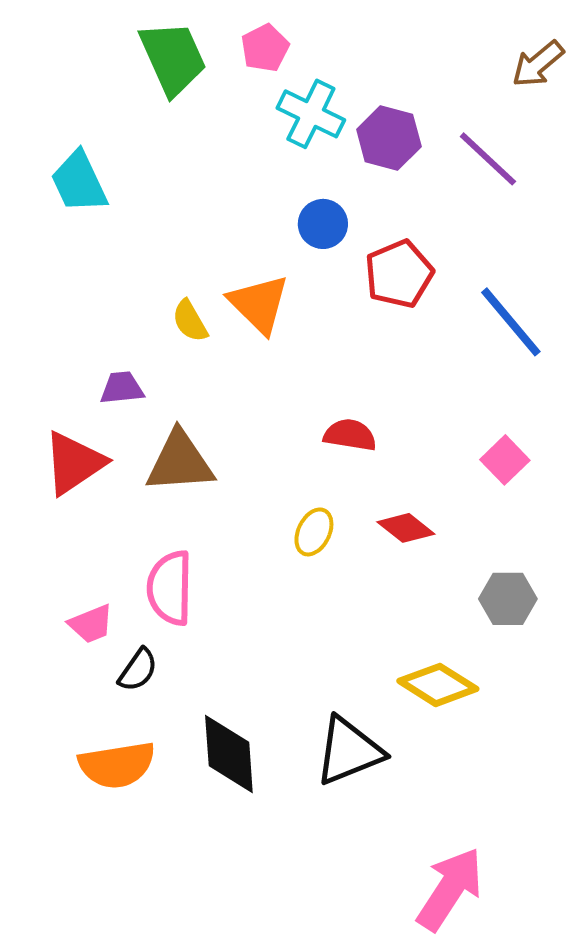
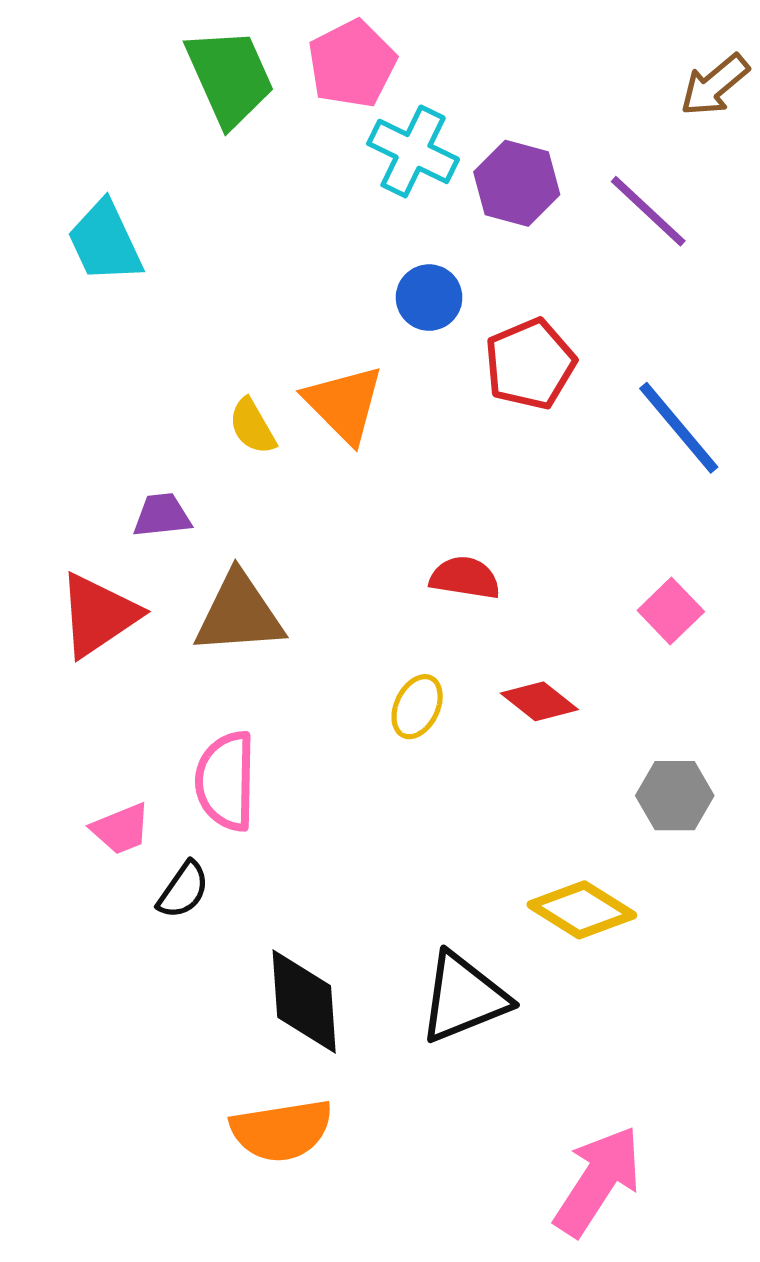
pink pentagon: (265, 48) -> (352, 64), size x1.4
orange semicircle: (117, 765) -> (282, 1130), moved

